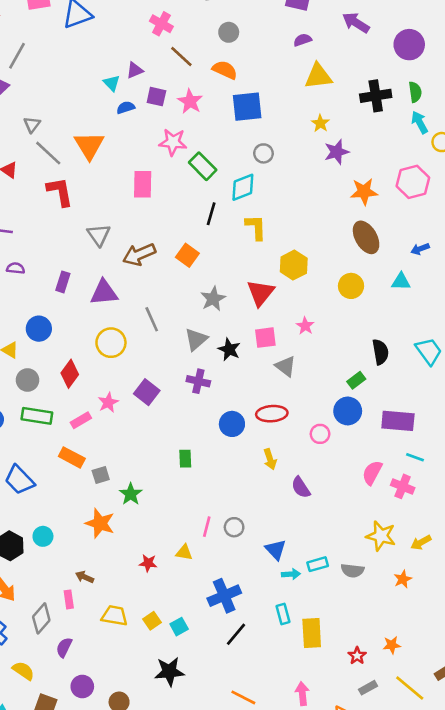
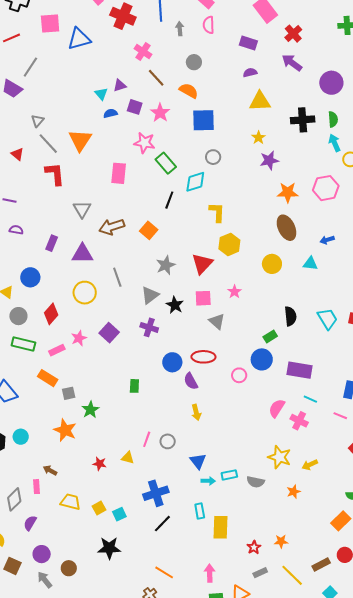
yellow L-shape: (256, 227) -> (217, 212), moved
yellow arrow: (270, 459) -> (196, 412), moved
purple semicircle: (301, 487) -> (191, 381), moved

